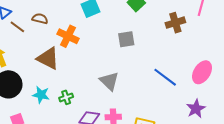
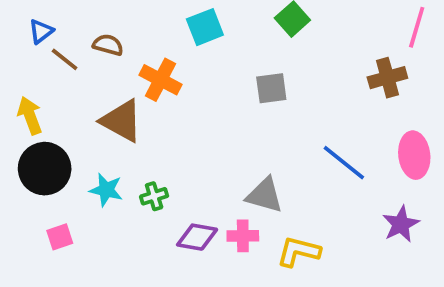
brown cross: (175, 23) -> (387, 78), moved
pink ellipse: (202, 72) -> (414, 155), turned -40
gray triangle: (109, 81) -> (265, 195), moved, turned -30

